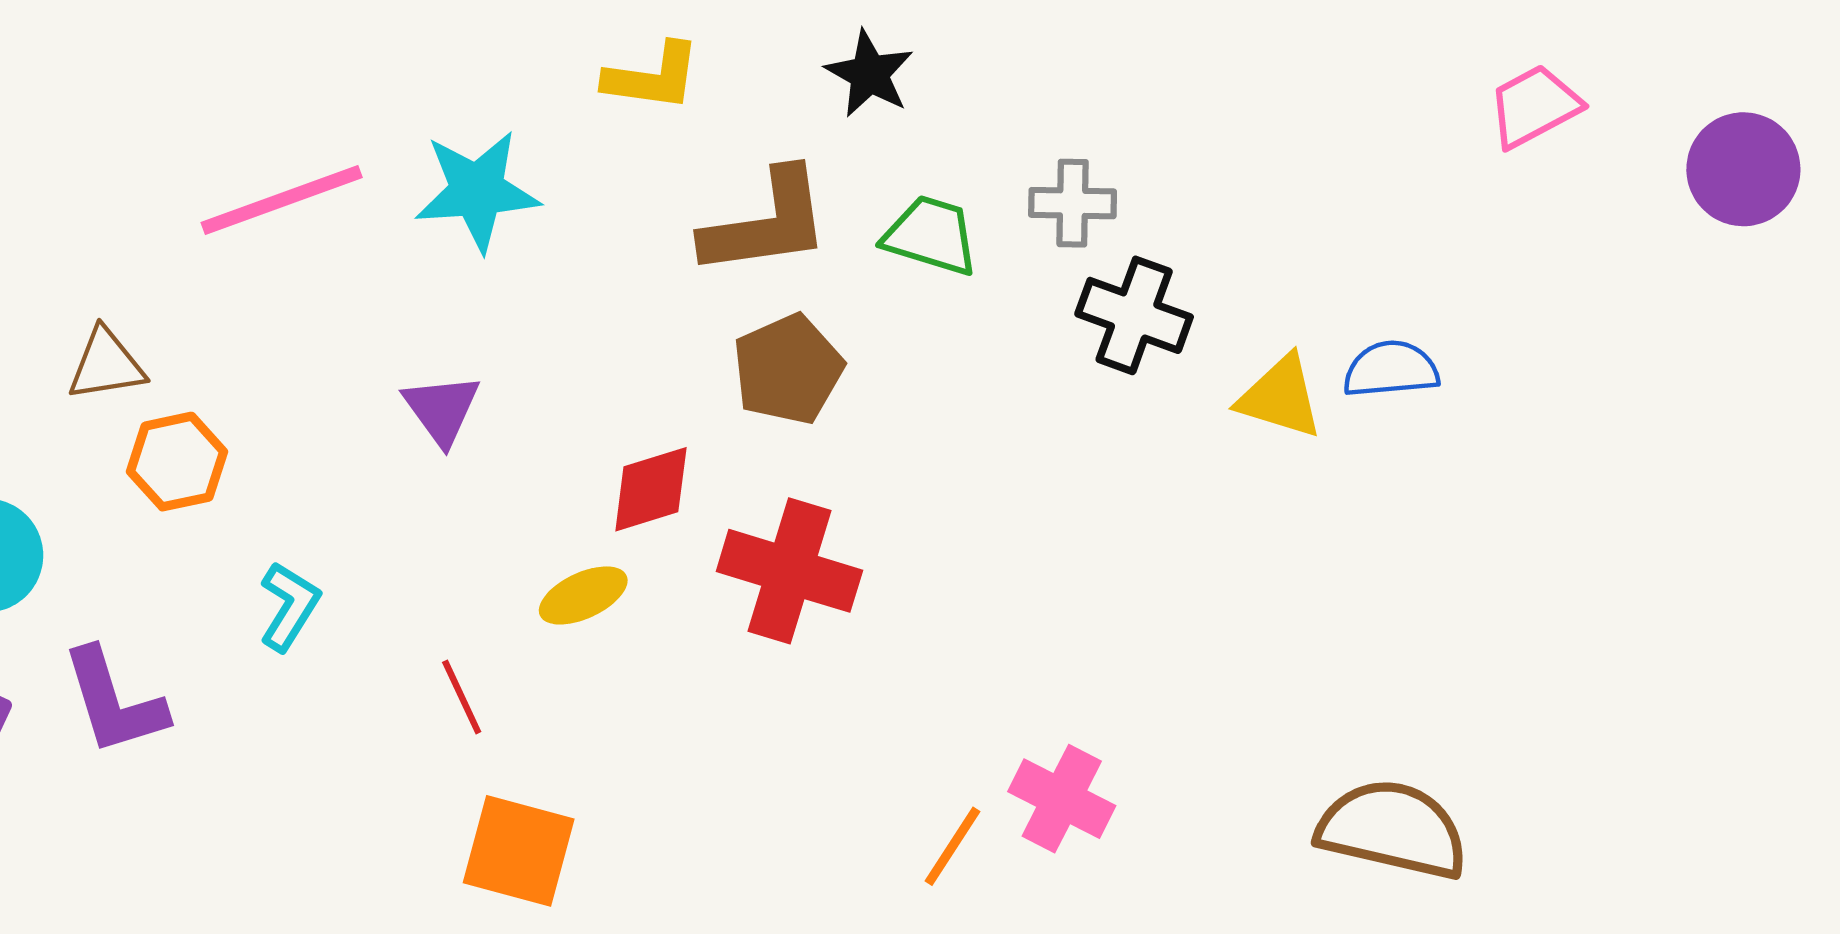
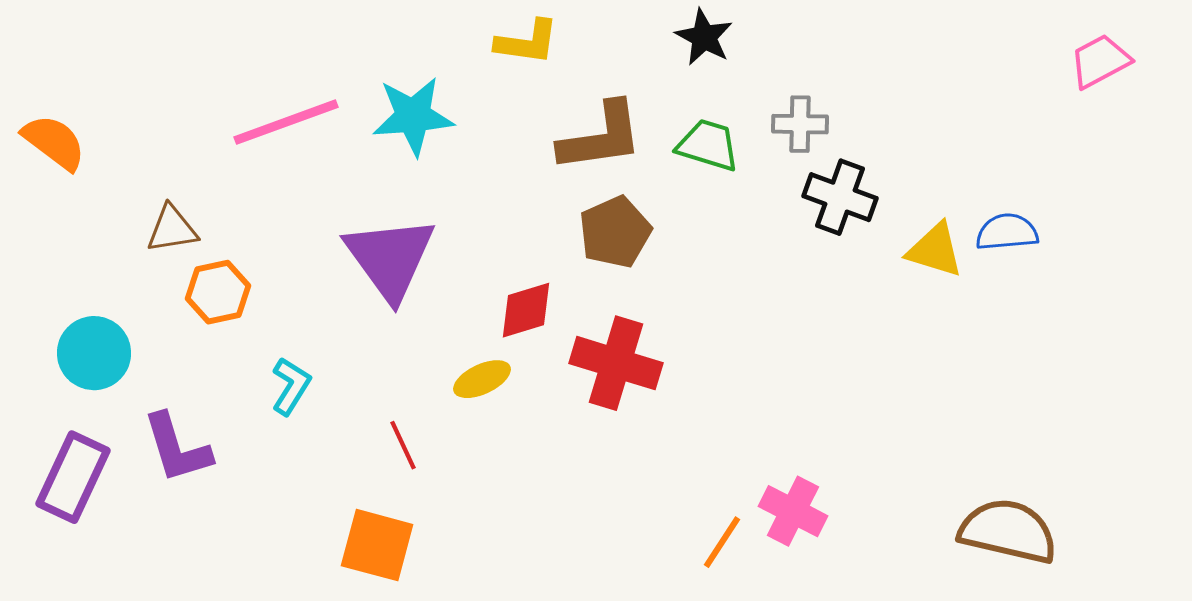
black star: (869, 74) -> (704, 37), moved
purple triangle: (442, 409) -> (390, 258), size x1.8
orange square: (519, 851) -> (377, 545), moved

